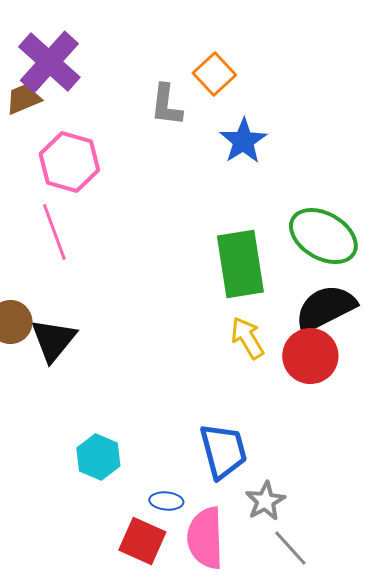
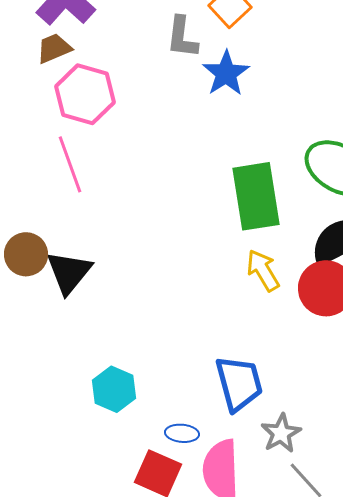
brown trapezoid: (23, 99) -> (54, 48), moved
blue star: (243, 141) -> (226, 73), moved

